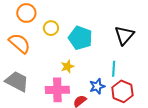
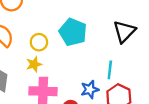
yellow circle: (51, 28) -> (39, 42), moved
yellow star: (67, 66) -> (34, 64), moved

